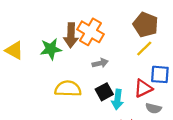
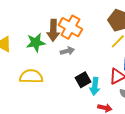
gray arrow: (100, 63) -> (67, 51), moved
yellow semicircle: (68, 89) -> (31, 76), moved

